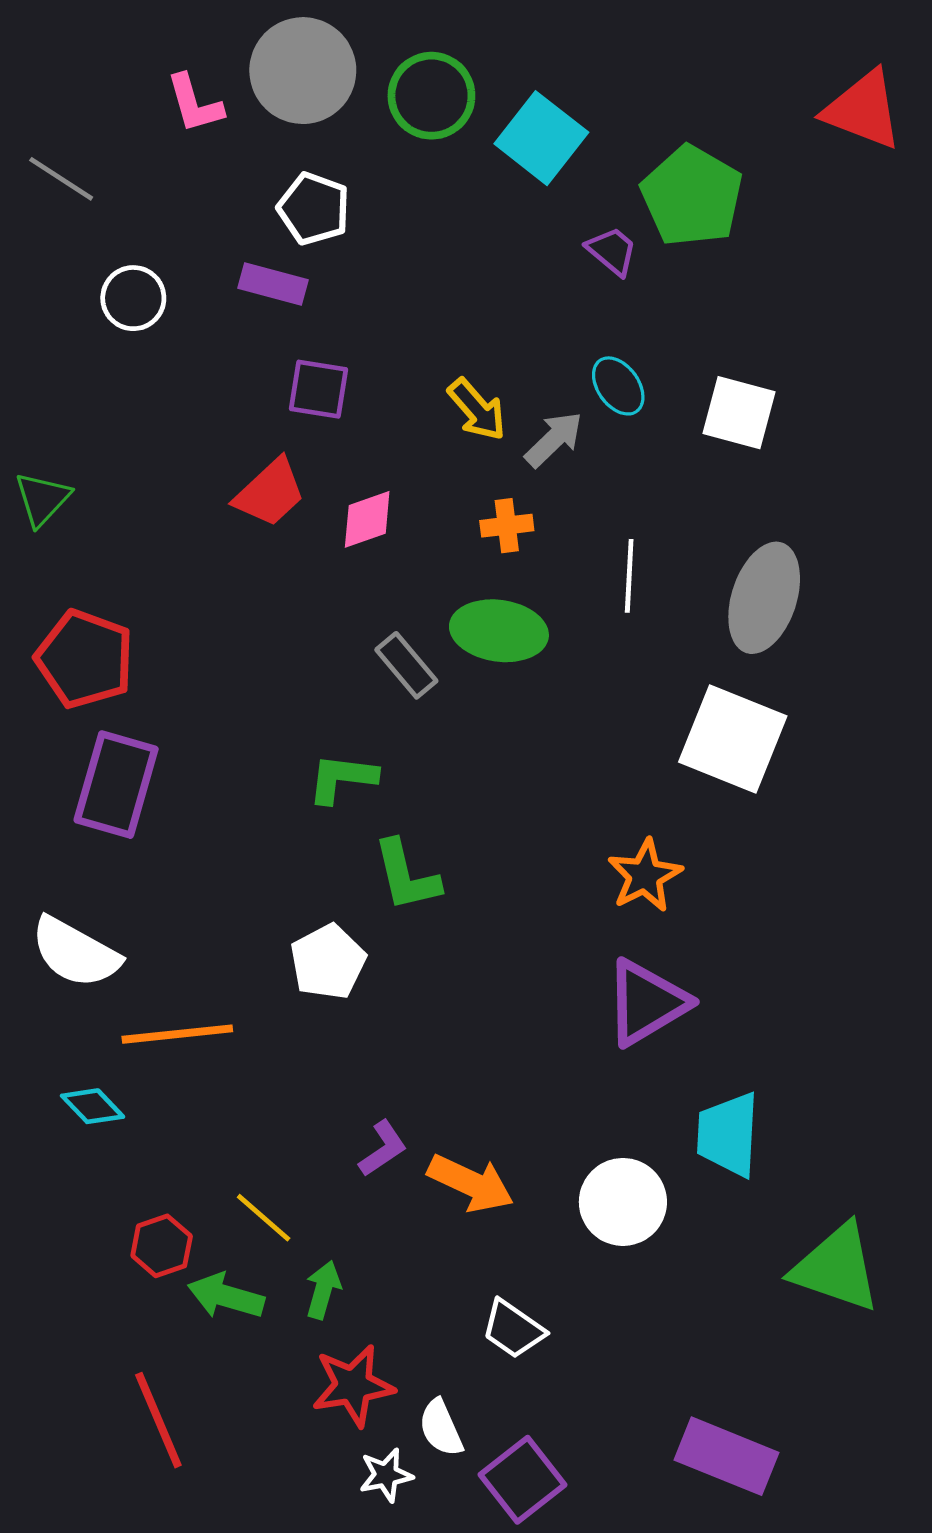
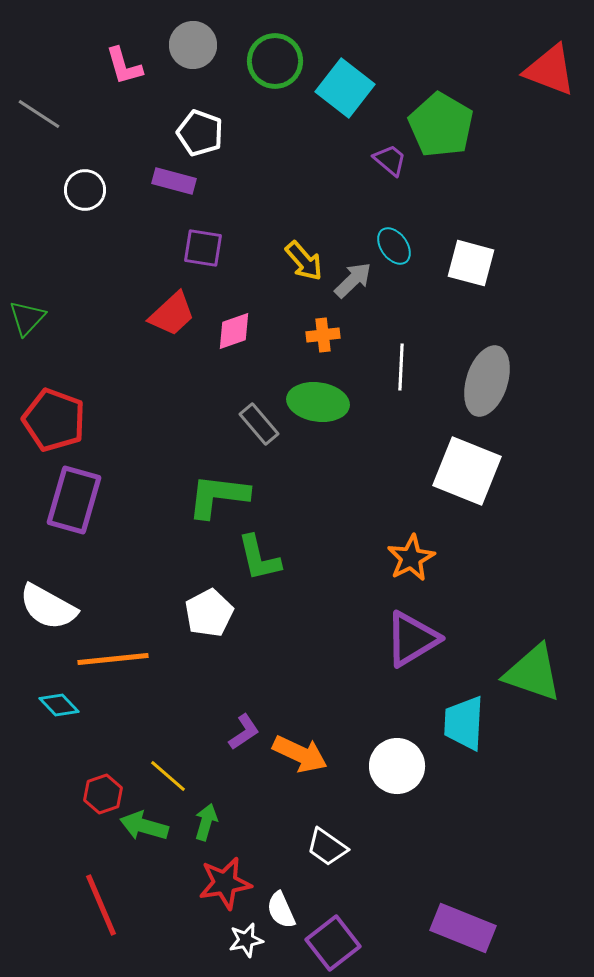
gray circle: (303, 71) -> (193, 45), size x0.7
green L-shape: (342, 778) -> (218, 496), size x1.4
green triangle: (836, 1268) -> (533, 673), moved

